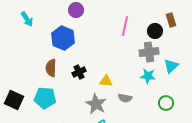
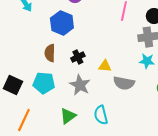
gray semicircle: (125, 98) -> (124, 83), size x1.5
gray star: (96, 104) -> (80, 85), moved

